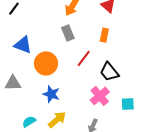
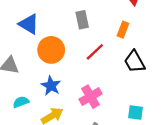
black trapezoid: (109, 72) -> (135, 62), moved
pink cross: (100, 96) -> (90, 97), moved
cyan semicircle: (29, 122) -> (21, 102), moved

